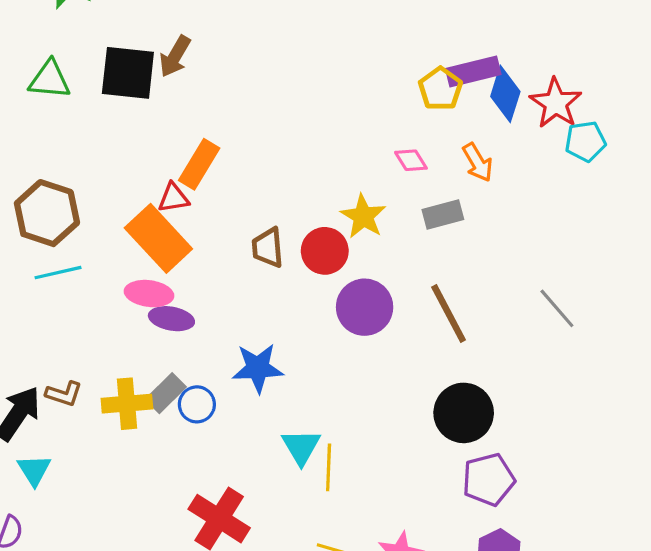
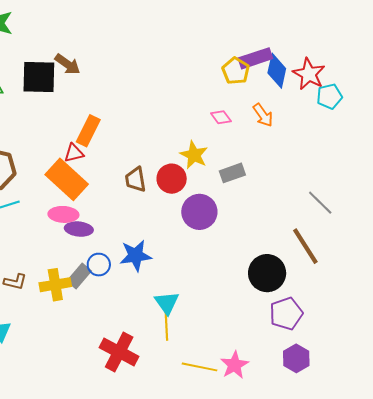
brown arrow: (175, 56) -> (68, 64), turned -80
gray rectangle: (443, 215) -> (232, 173), moved
brown line: (449, 313) -> (305, 246), moved
blue circle: (197, 404) -> (99, 265), moved
yellow line: (329, 467) -> (166, 326), moved

